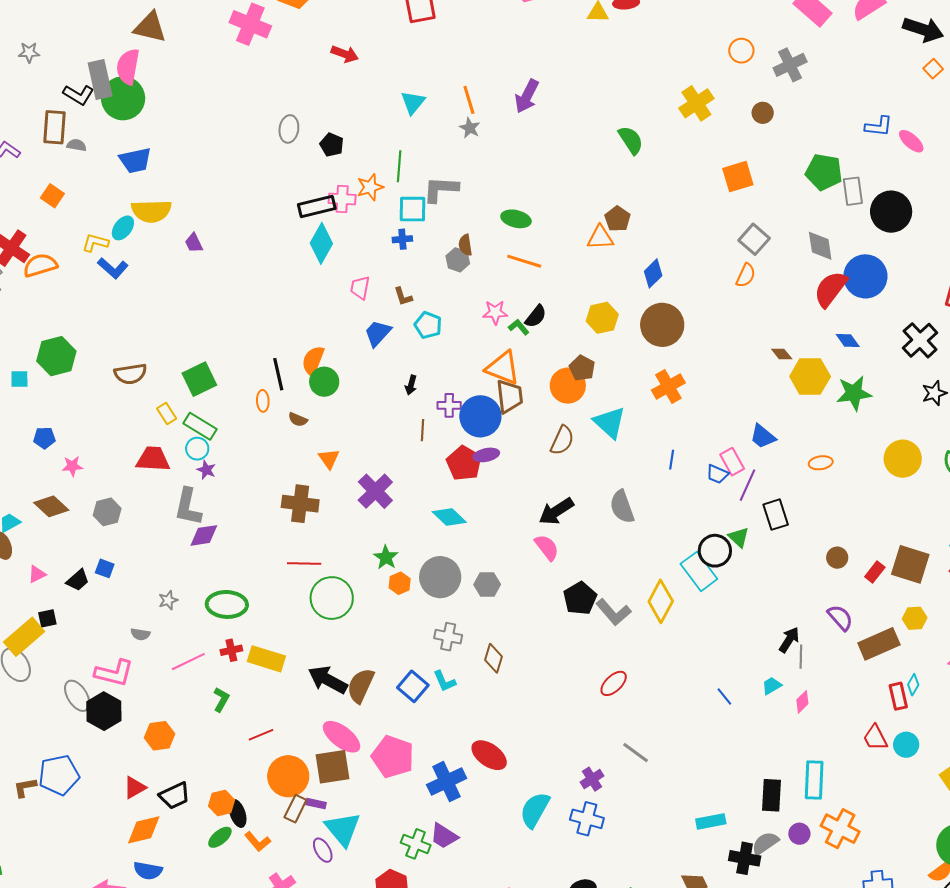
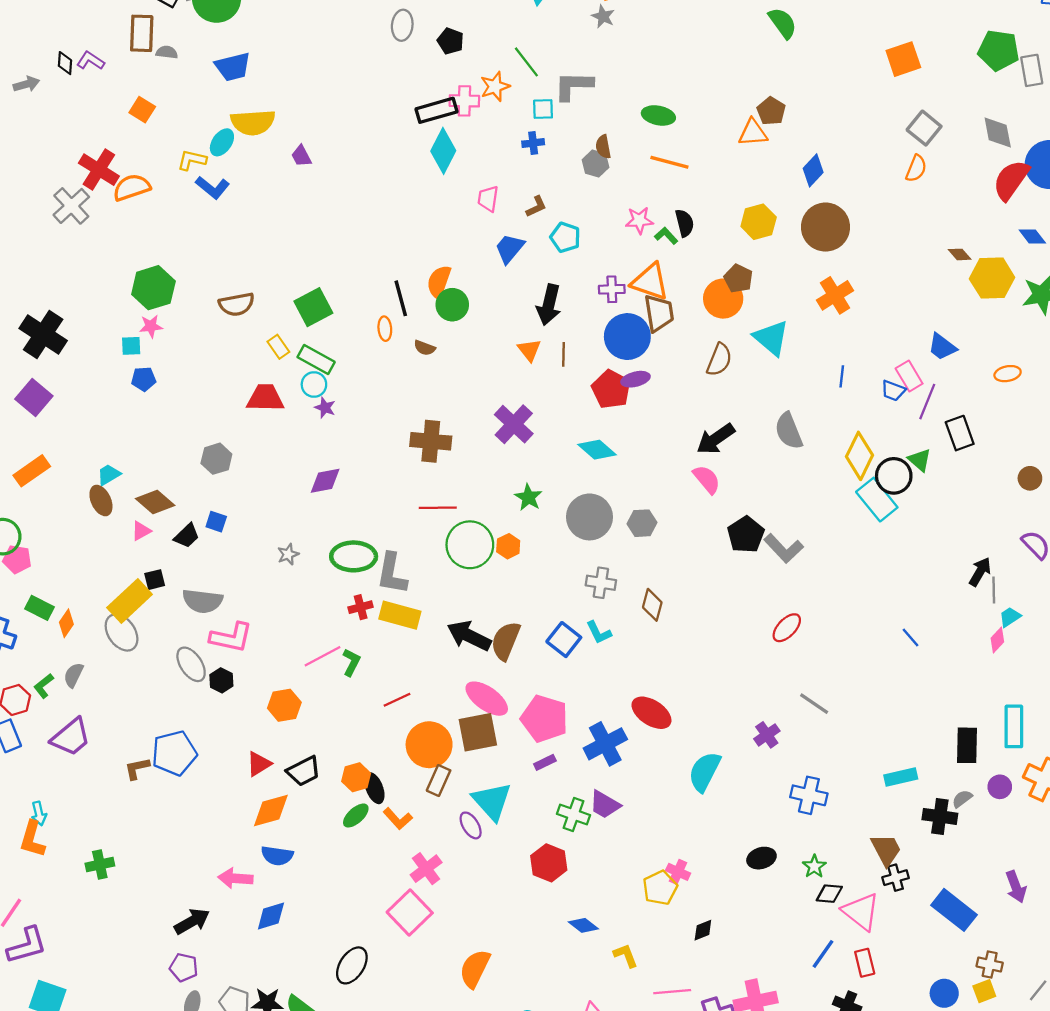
green line: (399, 166) -> (526, 62), turned -40
cyan square: (412, 209) -> (543, 109), size x0.7
brown L-shape: (403, 296) -> (536, 207), turned -95
black semicircle: (536, 316) -> (685, 223), turned -50
cyan square: (19, 379) -> (131, 346), moved
black arrow: (411, 385) -> (549, 305), size x1.8
purple cross: (449, 405) -> (612, 289), moved
orange triangle: (329, 459) -> (529, 350), moved
pink star: (72, 466) -> (151, 326), moved
brown diamond: (51, 506) -> (155, 502), moved
gray L-shape: (188, 507) -> (392, 574), moved
orange hexagon: (400, 583) -> (508, 546), moved
yellow diamond: (661, 601) -> (860, 456), moved
gray semicircle: (140, 634) -> (203, 601), moved, size x1.8
pink line: (188, 662) -> (322, 656), moved
cyan trapezoid: (772, 686) -> (1010, 617), moved
black hexagon: (104, 711) -> (221, 680), size x0.6
purple rectangle: (316, 804) -> (545, 762), moved, turned -36
blue cross: (587, 819) -> (809, 795), moved
gray semicircle: (765, 843) -> (962, 799), size x0.7

